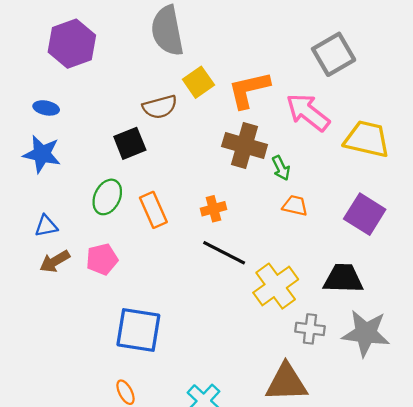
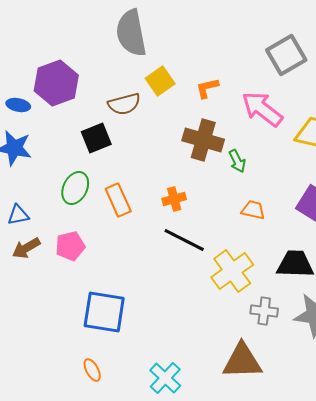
purple hexagon: (72, 44) -> (56, 83), moved
orange L-shape: (249, 90) -> (207, 88), size x0.6
orange trapezoid: (295, 206) -> (253, 210), moved

